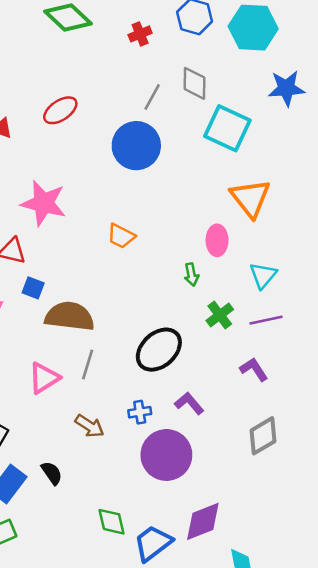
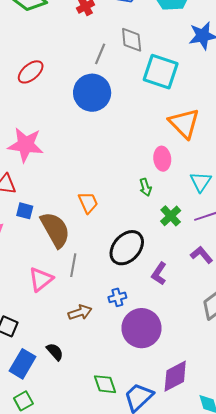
orange trapezoid: (121, 236) -> (88, 203), moved, turned -135
brown semicircle: (70, 316) -> (55, 230), turned 60
purple L-shape: (189, 403) -> (159, 274), moved, turned -100
brown arrow: (90, 426) -> (80, 312), turned -45

